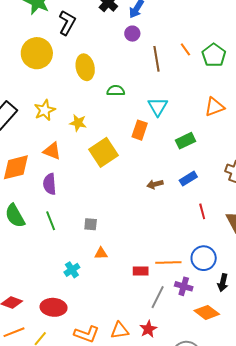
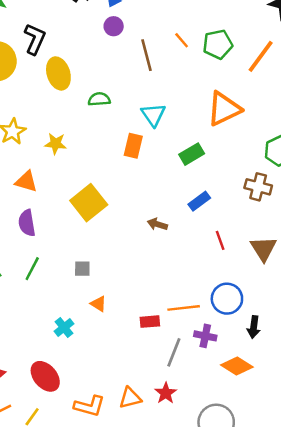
black L-shape: (67, 23) -> (35, 39), moved
green pentagon: (214, 55) -> (218, 44), turned 30
orange triangle: (214, 107) -> (224, 109), size x1.4
yellow square: (103, 152) -> (89, 203), moved
brown arrow: (155, 184) -> (157, 224), moved, turned 35
green line: (51, 221) -> (32, 269), turned 54
orange triangle: (101, 253) -> (98, 304), turned 40
red ellipse: (54, 307) -> (45, 376), turned 50

